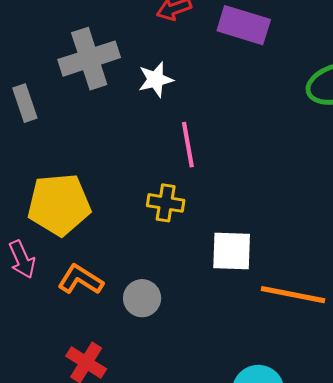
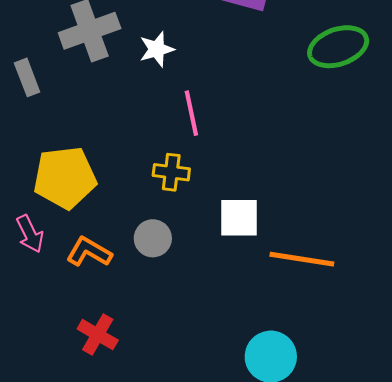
gray circle: (142, 298) -> (153, 238), moved

